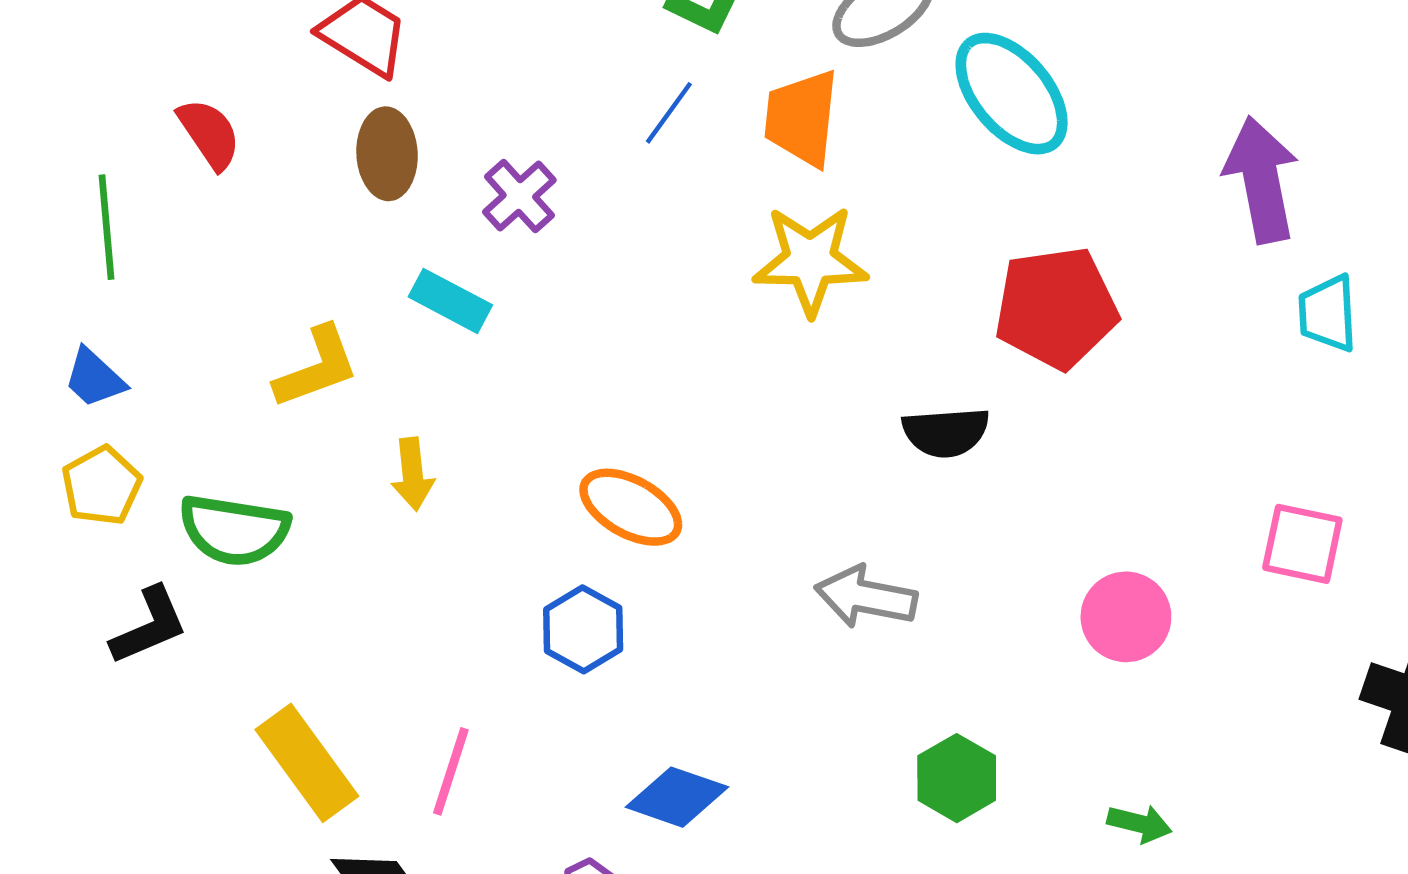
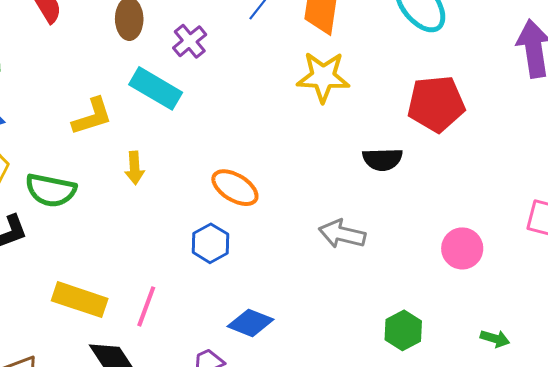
cyan rectangle: (450, 301) -> (156, 88), size x1.4
yellow rectangle: (307, 763) -> (80, 300), turned -38
green hexagon: (957, 778) -> (403, 330), moved
green arrow: (1139, 824) -> (495, 339), moved

